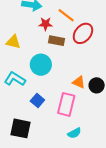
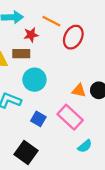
brown rectangle: (56, 41) -> (21, 54), moved
pink rectangle: (66, 104) -> (70, 117), turned -50
black square: (21, 128) -> (26, 152), turned 35

